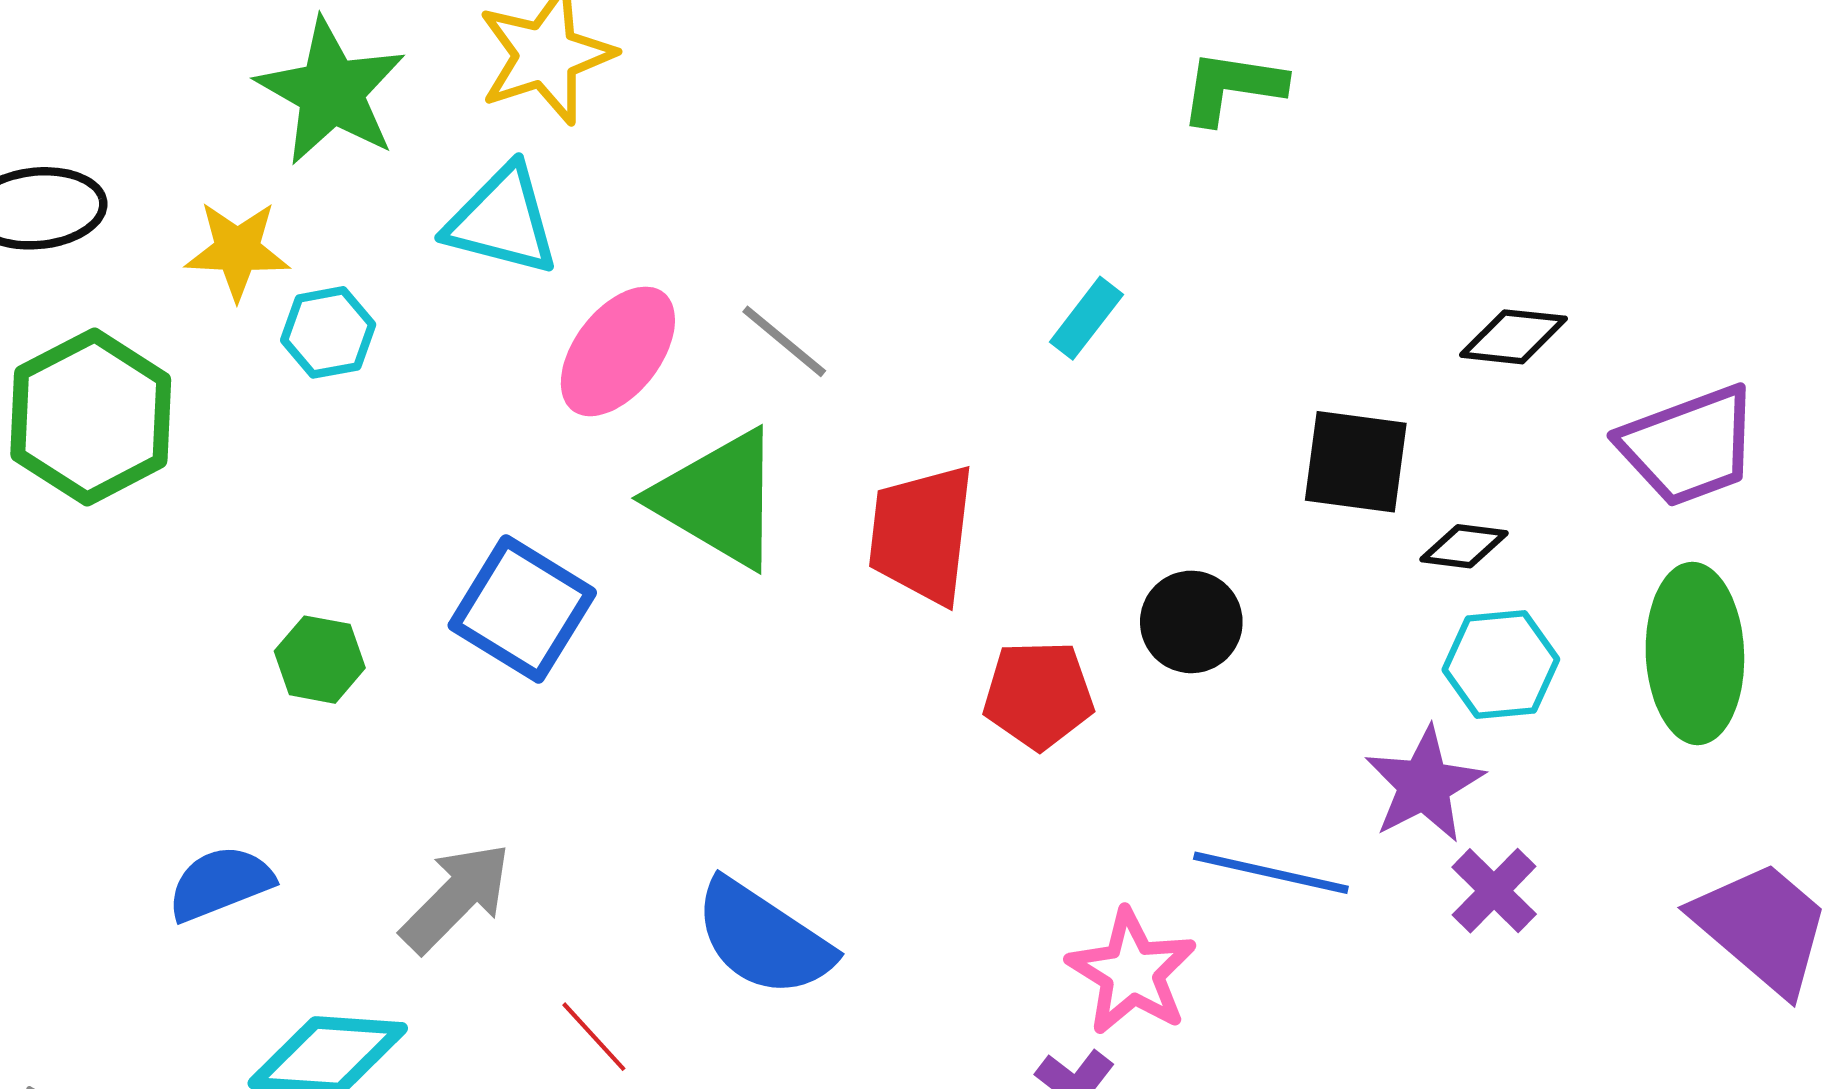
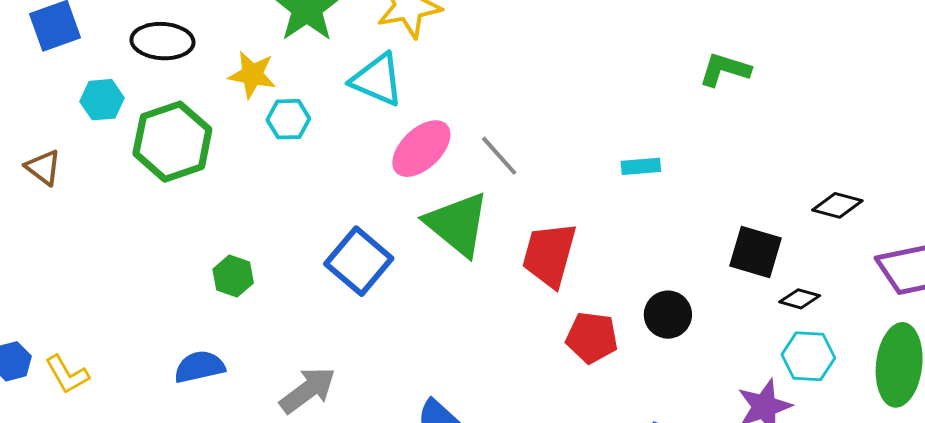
cyan rectangle: (1086, 318) -> (641, 166), turned 39
green hexagon: (320, 660) -> (233, 276), moved

